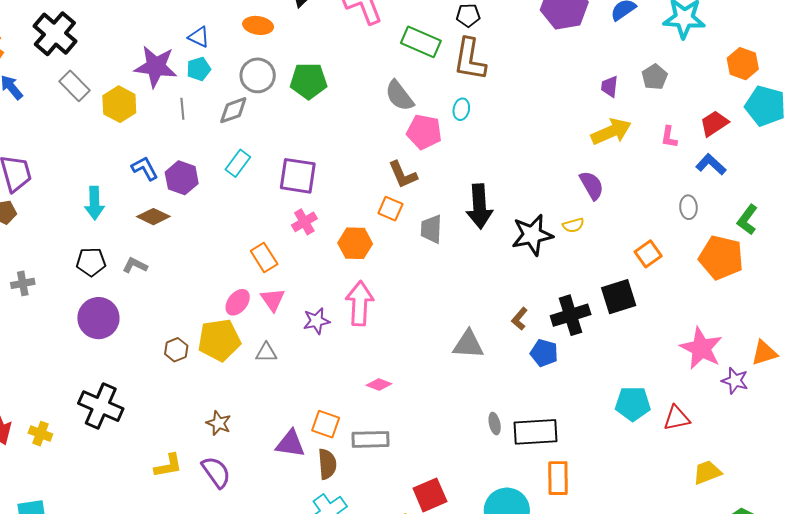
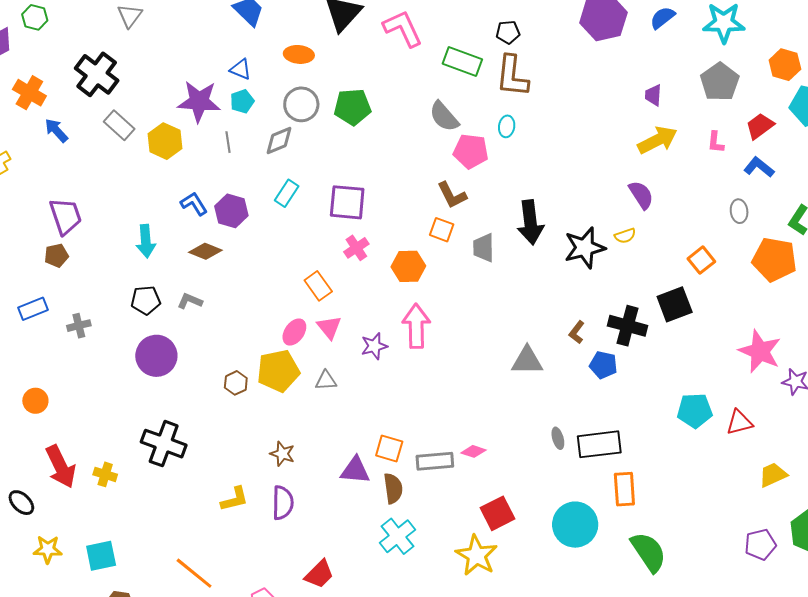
gray pentagon: (655, 77) -> (720, 82), moved, size x1.5
black cross: (571, 315) -> (627, 326), turned 36
pink diamond: (379, 385) -> (473, 451), moved
purple semicircle: (216, 472) -> (283, 503), turned 40

